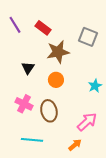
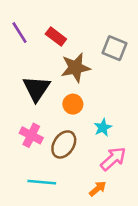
black triangle: (28, 68) -> (36, 88), size x1.6
cyan star: (95, 86) -> (103, 128), moved
brown ellipse: (49, 111) -> (64, 144), turned 45

